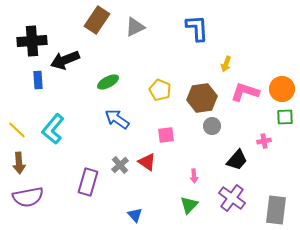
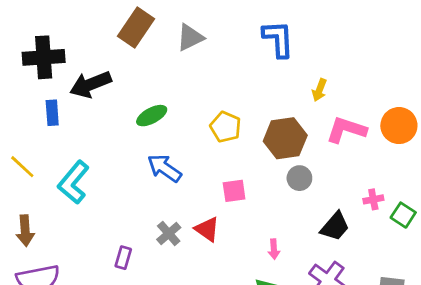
green square: (285, 117) -> (403, 215), moved, turned 36
yellow line: (17, 130) -> (22, 167), moved
purple rectangle: (88, 182) -> (123, 258), size x0.6

